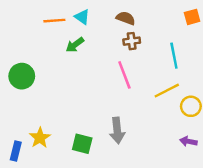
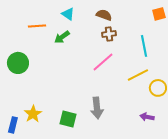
orange line: (54, 21) -> (37, 26), moved
pink line: (124, 75) -> (103, 62), turned 70
purple arrow: (188, 141) -> (147, 117), moved

